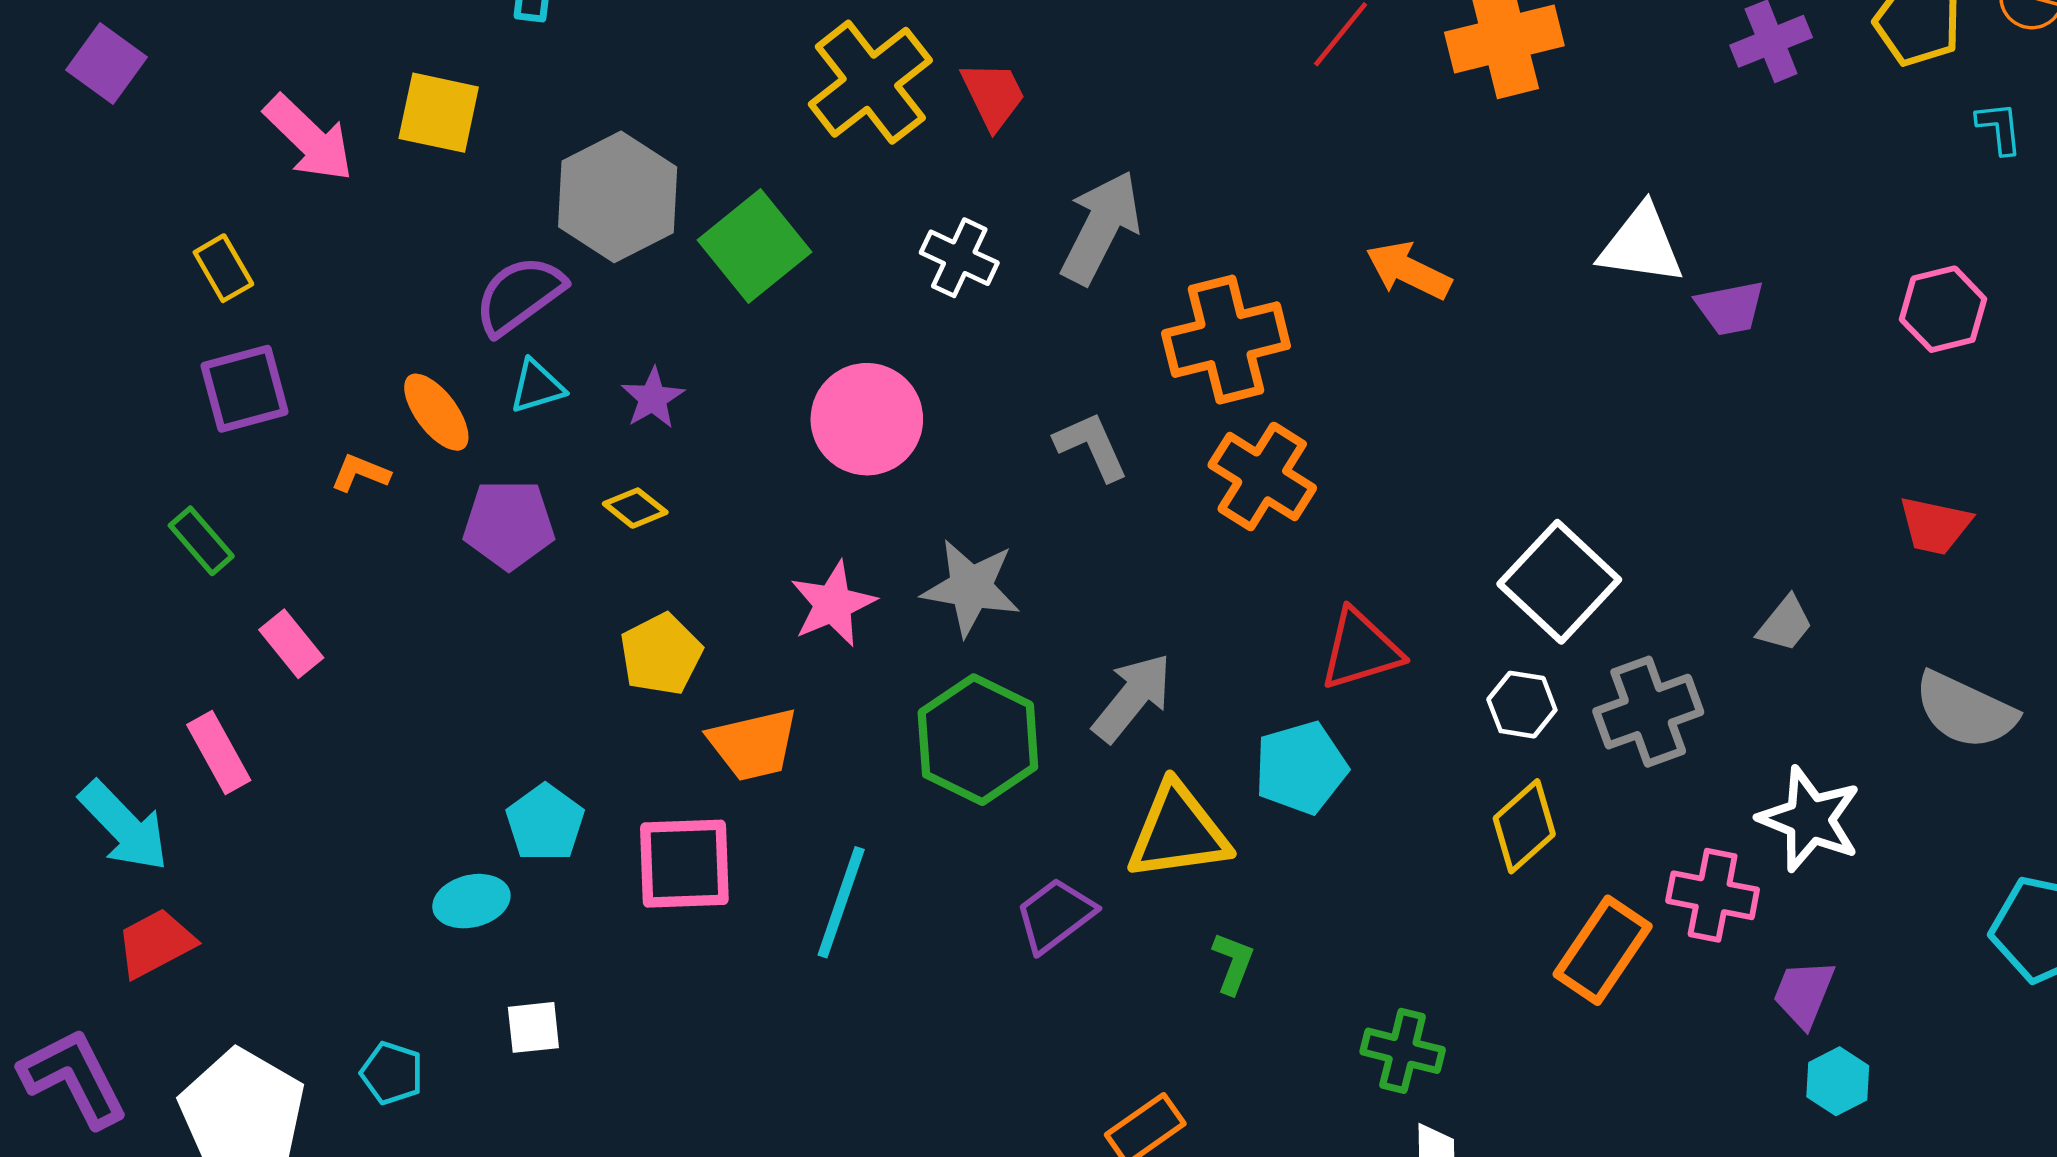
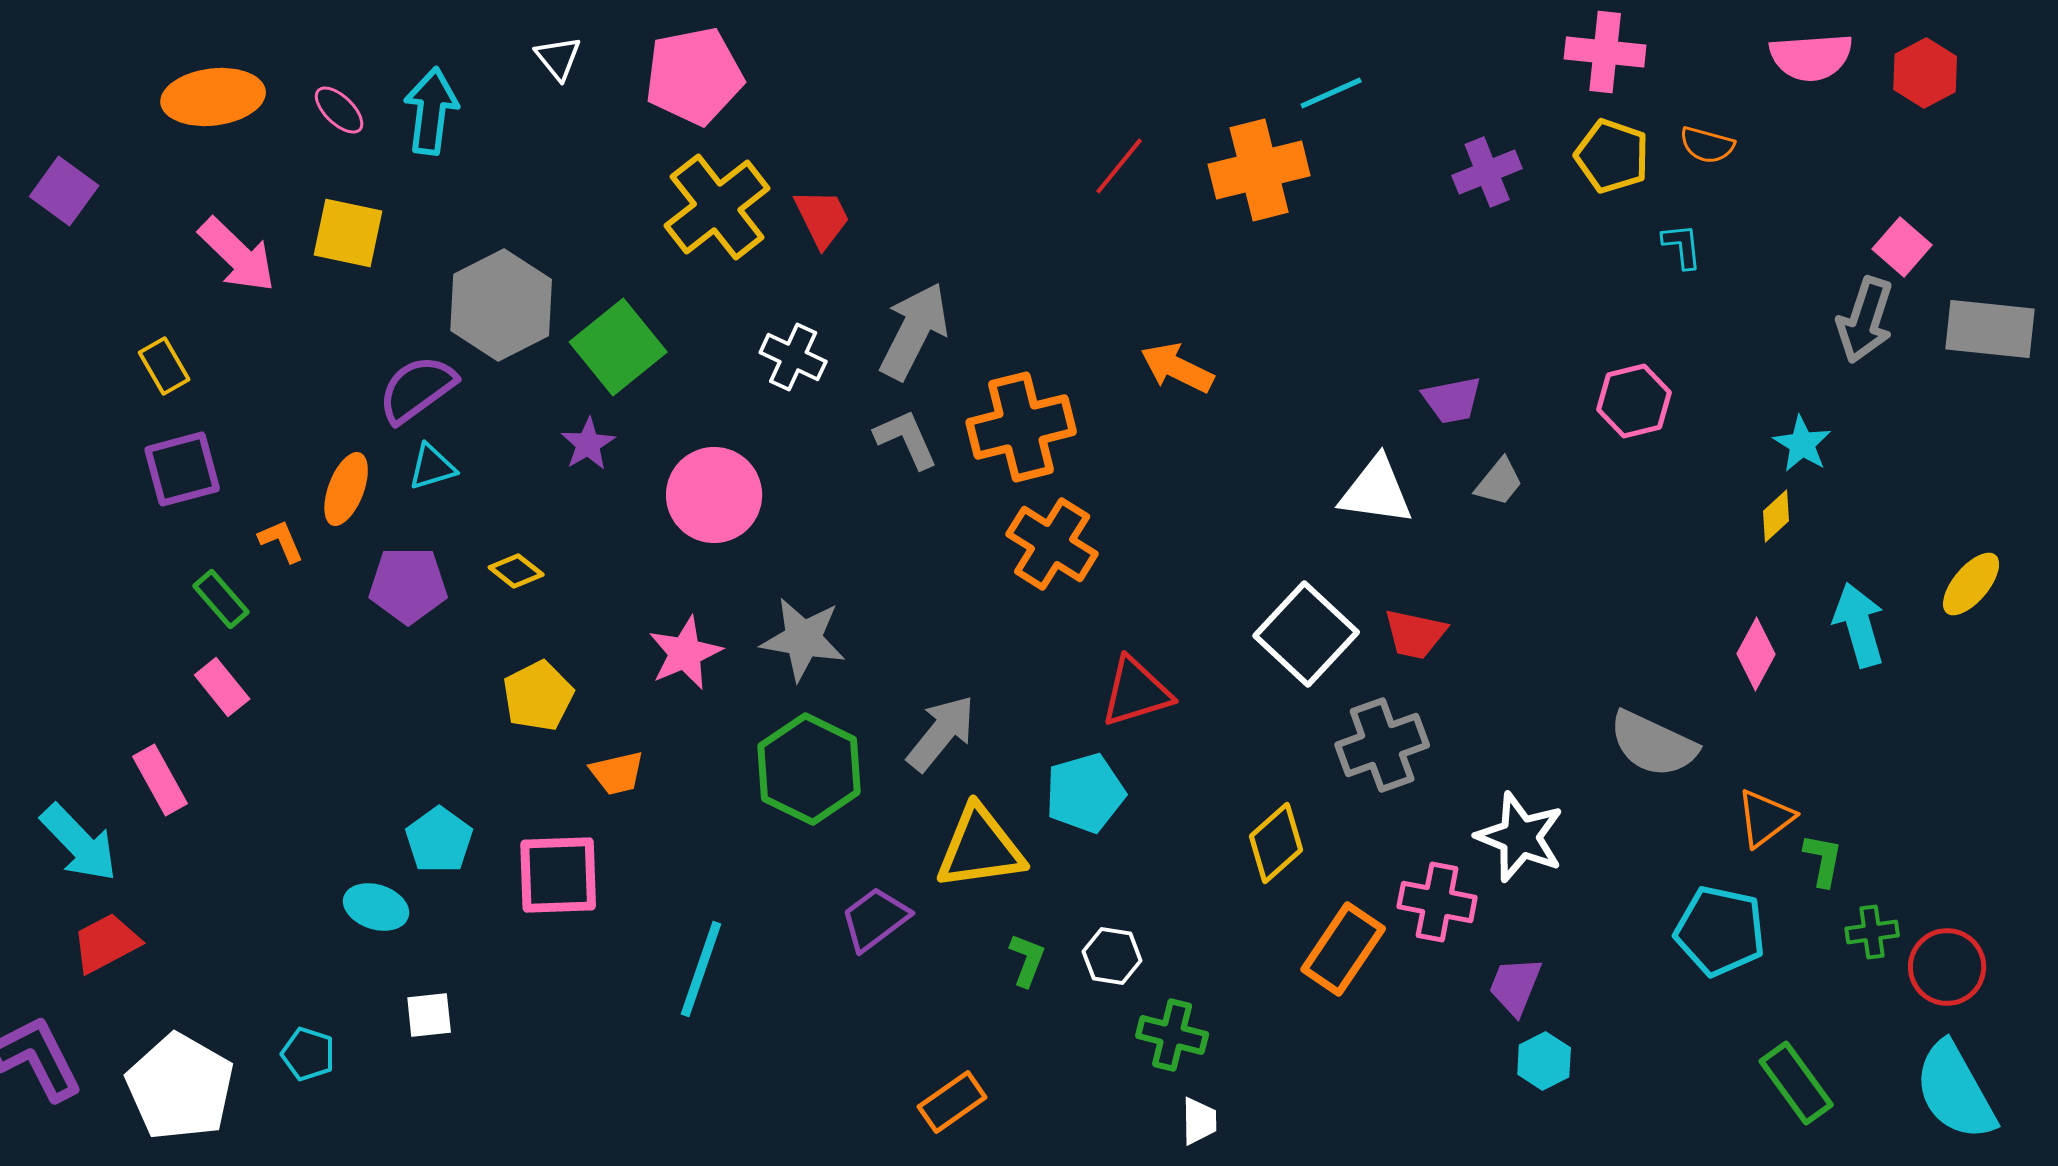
white triangle: (1641, 245) -> (1376, 491), moved
purple star: (653, 398) -> (588, 444), moved
orange ellipse: (436, 412) -> (346, 489), turned 58
gray L-shape: (1091, 446) -> (906, 439), moved
orange L-shape: (360, 473) -> (281, 541), turned 45
red trapezoid: (1935, 526) -> (1415, 634), moved
green rectangle: (201, 541) -> (221, 599), moved
gray trapezoid: (1785, 624) -> (1499, 482), moved
white hexagon: (1522, 705) -> (1112, 956), moved
orange trapezoid: (753, 744) -> (617, 773), size x0.7
cyan ellipse: (471, 901) -> (376, 907), turned 32
cyan line: (841, 902) -> (701, 969), moved

